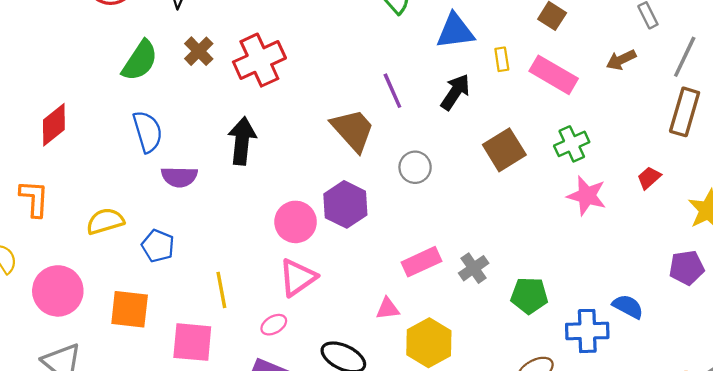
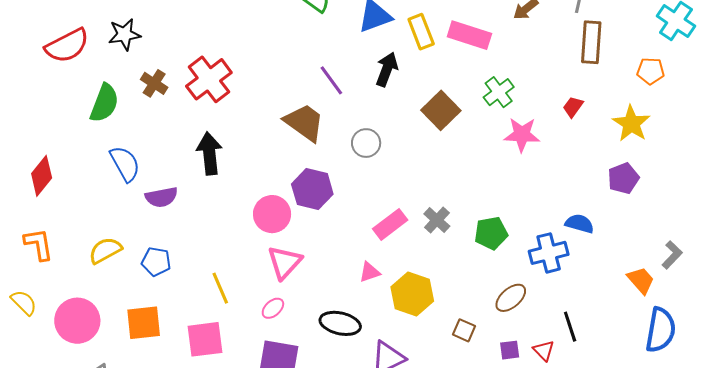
yellow rectangle: (502, 59) -> (421, 32), size x1.6

